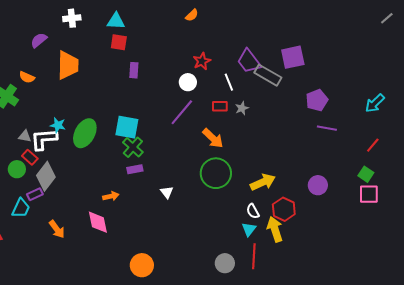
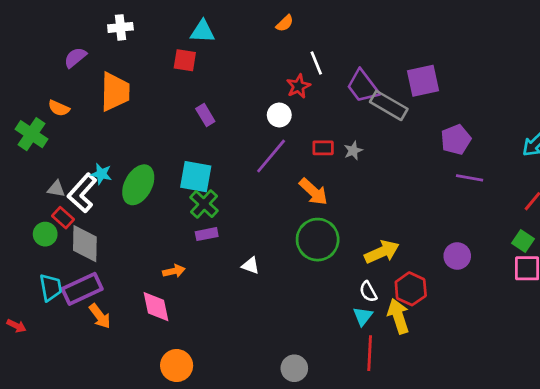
cyan triangle: (116, 21) -> (203, 31), moved
purple rectangle: (134, 70) -> (205, 115), moved, turned -35
white line: (229, 82) -> (316, 63), moved
white L-shape: (44, 139) -> (82, 193), turned -44
gray diamond: (46, 176) -> (85, 244), turned -36
white triangle: (167, 192) -> (251, 266), turned -32
purple rectangle: (35, 194) -> (82, 289), moved, size x1.8
cyan trapezoid: (21, 208) -> (51, 287), turned -35
gray circle: (225, 263) -> (294, 368), moved
orange circle: (142, 265) -> (177, 366), moved

